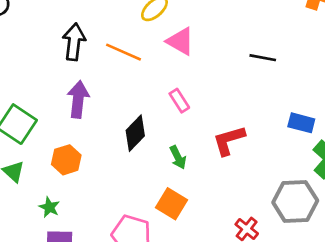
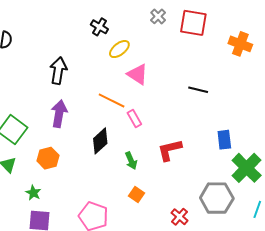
orange line: (123, 52) -> (112, 100), moved
blue rectangle: (301, 123) -> (224, 140), turned 66
orange square: (172, 204) -> (137, 194), moved, size x0.7

